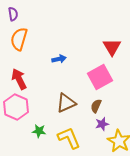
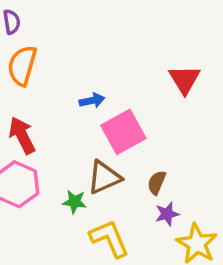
pink square: (100, 77) -> (123, 132), moved
green star: (39, 131) -> (75, 202), moved

